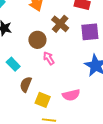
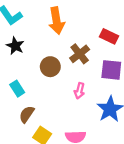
pink arrow: (49, 58) -> (79, 91), moved, turned -144

